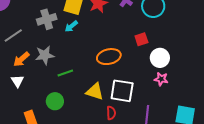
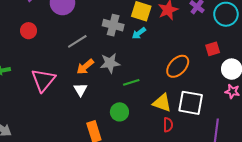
gray cross: (47, 19) -> (113, 25), turned 30
orange ellipse: (109, 57) -> (178, 66), turned -35
red semicircle: (111, 113) -> (168, 125), moved

